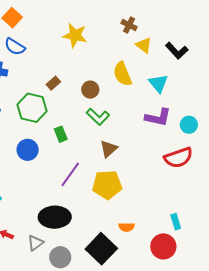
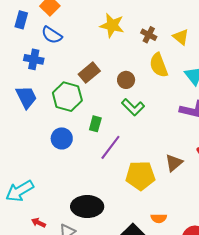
brown cross: (129, 25) -> (149, 35), moved
brown rectangle: (53, 83) -> (89, 73), size x1.5
green rectangle: (61, 134) -> (95, 124), turned 35
brown triangle: (109, 149) -> (174, 163), moved
purple line: (70, 174) -> (110, 147), moved

